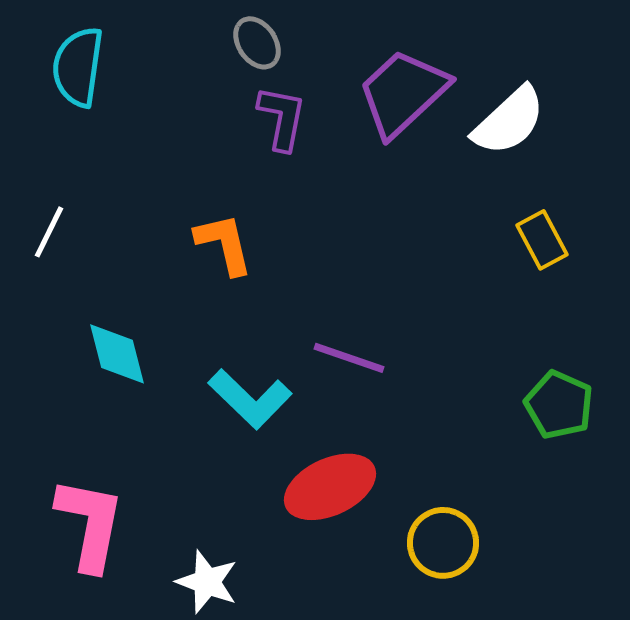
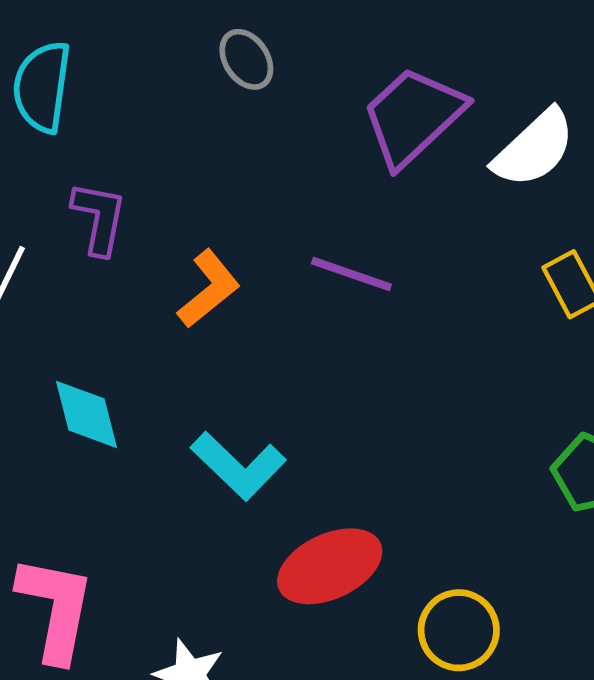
purple L-shape: (282, 118) -> (99, 218), moved
orange L-shape: (224, 244) -> (209, 289), turned 64
purple line: (349, 358) -> (351, 274), moved

